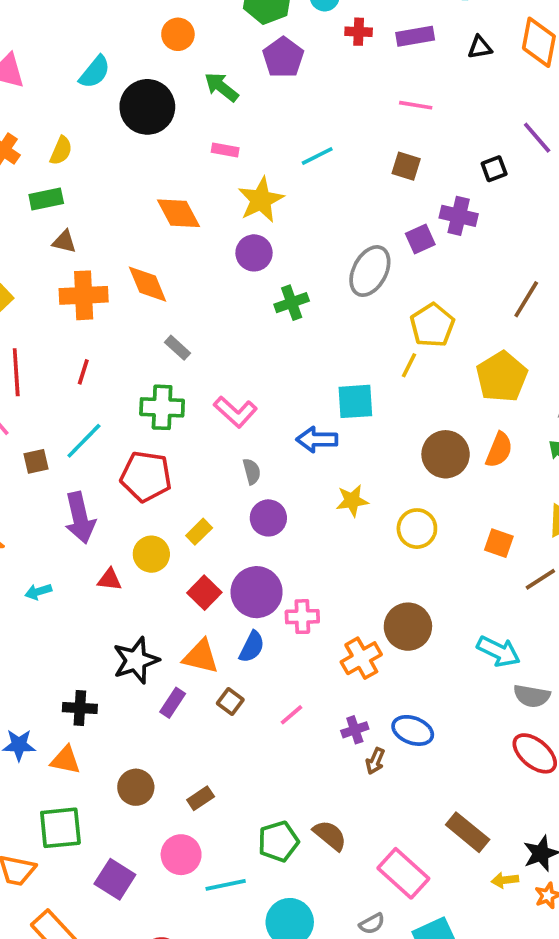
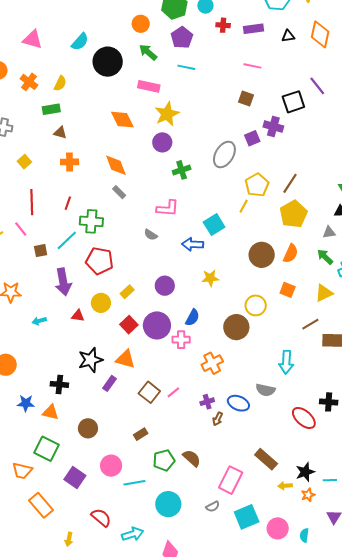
orange circle: (178, 34) -> (141, 24), moved
pink rectangle: (225, 150) -> (149, 86), size x1.5
cyan line: (317, 156) -> (186, 67), moved, turned 36
black square: (494, 169) -> (293, 102), size x1.6
orange diamond: (148, 284) -> (116, 165), moved
orange cross: (84, 295) -> (70, 162), size x0.7
brown line: (526, 299) -> (290, 183), moved
cyan square: (355, 401) -> (214, 225), turned -30
green cross: (162, 407) -> (91, 221), moved
pink L-shape: (235, 412) -> (168, 208), moved, turned -40
gray semicircle: (252, 471) -> (151, 235), moved, turned 136
yellow circle: (417, 529) -> (256, 305), moved
orange square: (499, 543) -> (288, 290), moved
brown circle: (408, 627) -> (236, 327), moved
blue semicircle: (252, 647) -> (192, 318), moved
cyan arrow: (499, 651) -> (286, 362), turned 65
gray semicircle: (532, 696) -> (265, 390), moved
brown square: (230, 702) -> (149, 392), moved, size x1.5
brown rectangle: (201, 798) -> (141, 434), moved
green square: (60, 828) -> (46, 449), turned 30
pink rectangle: (403, 873) -> (231, 480), turned 72

